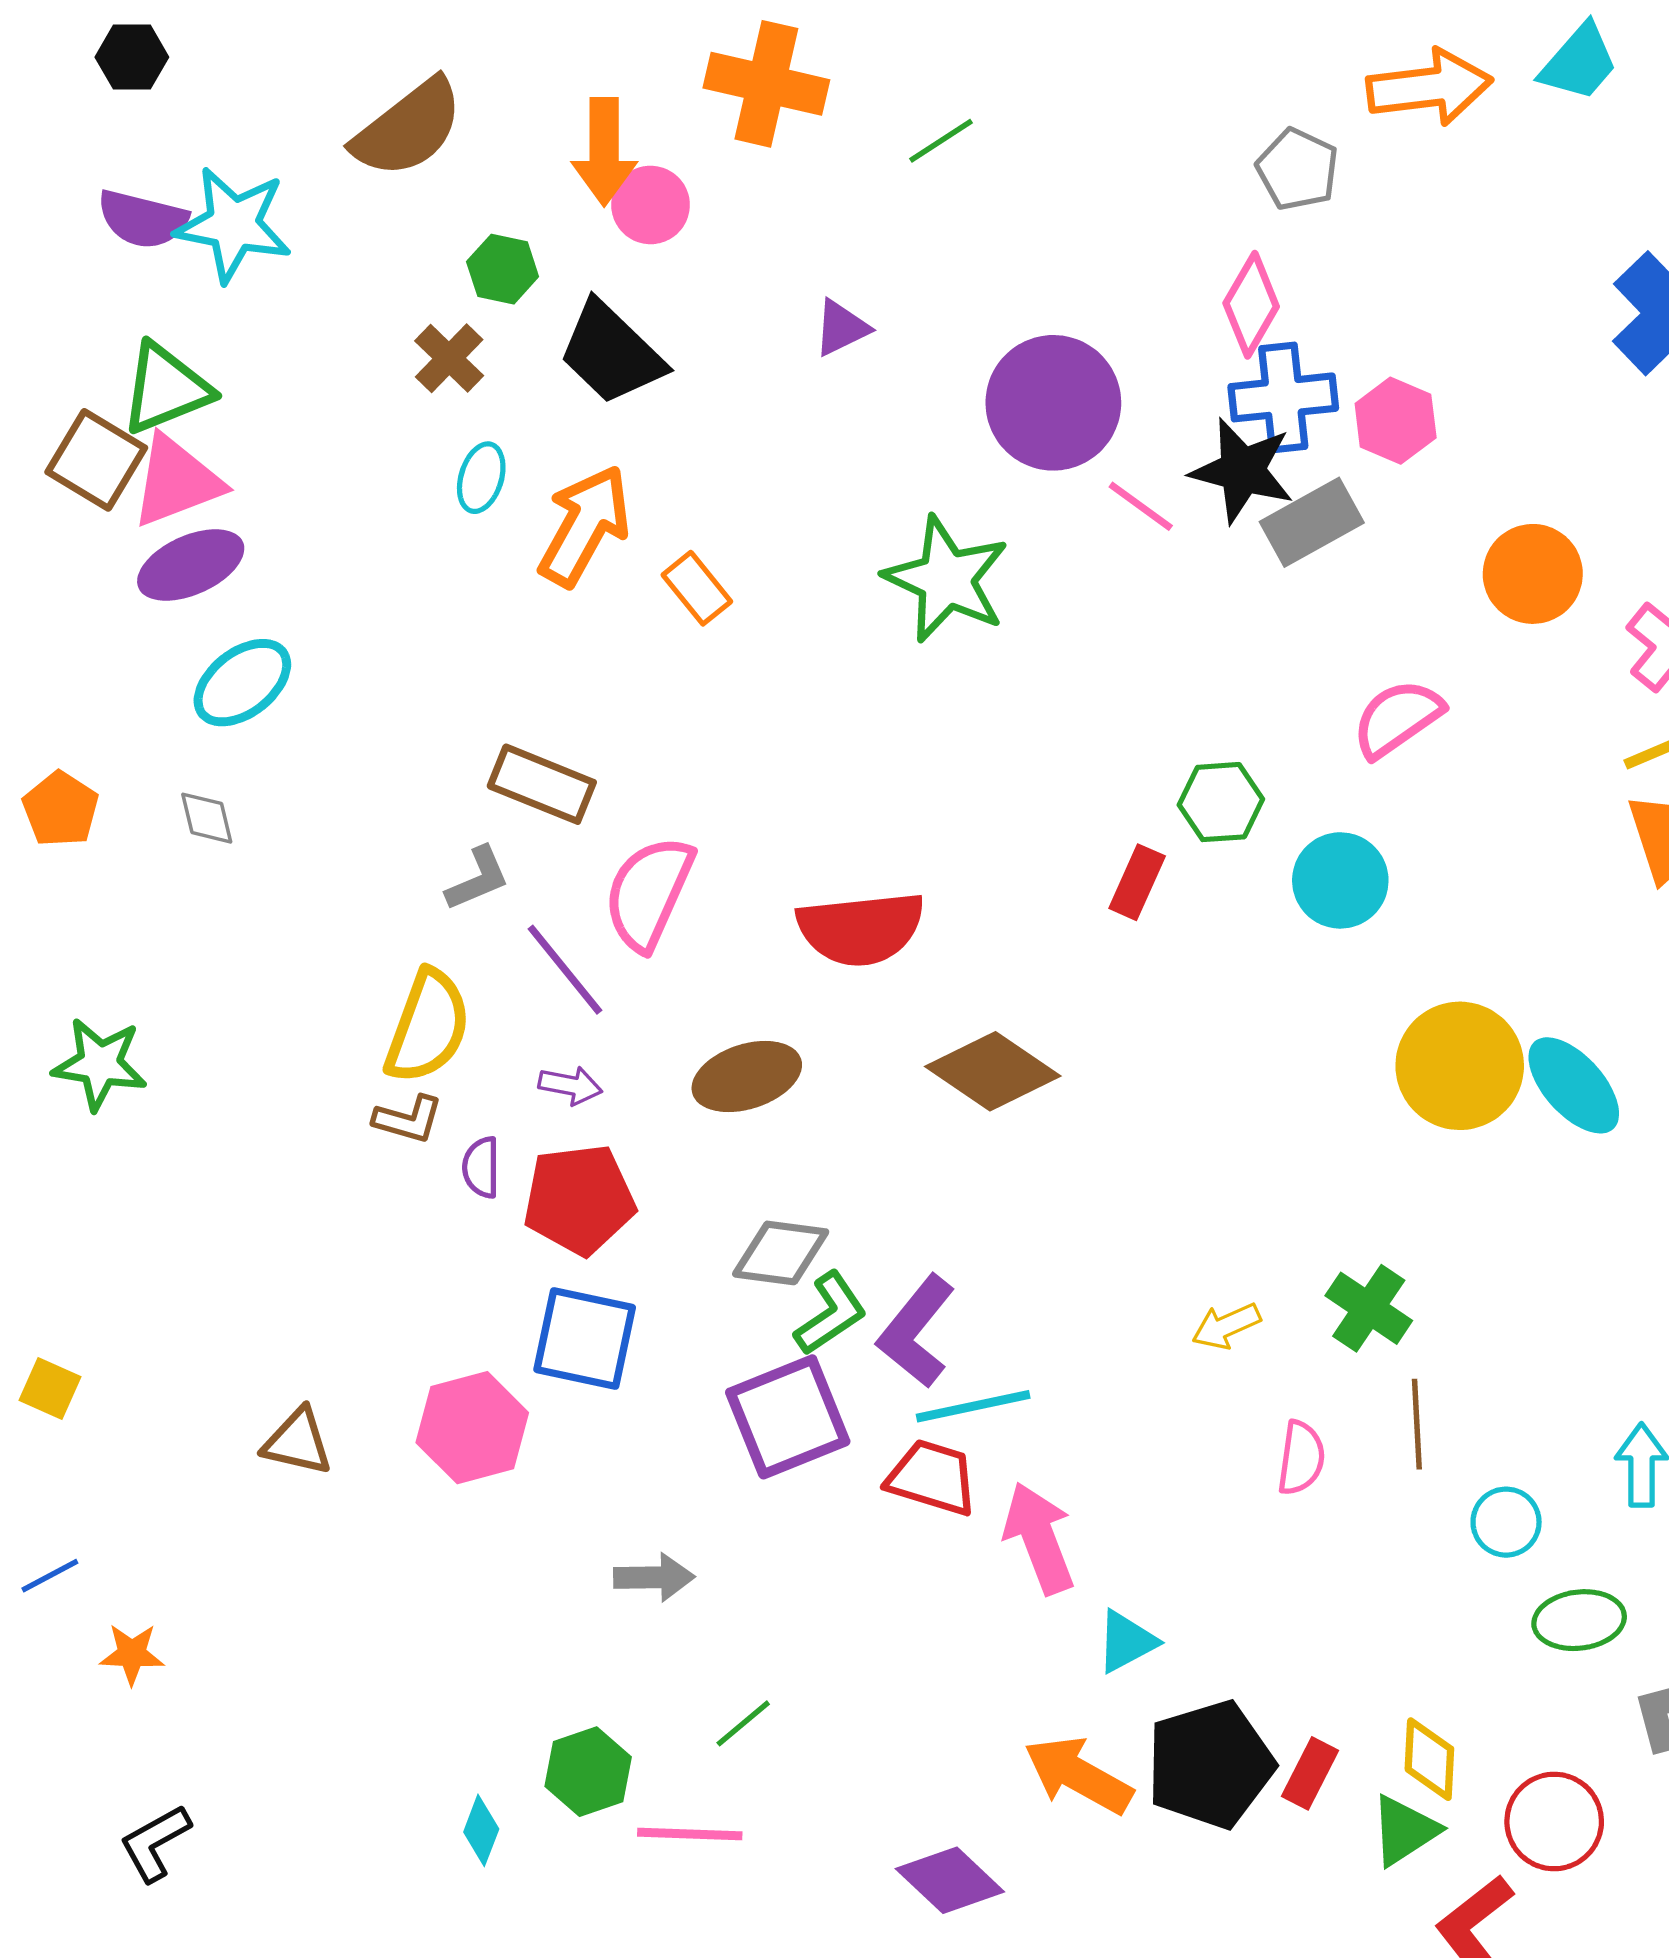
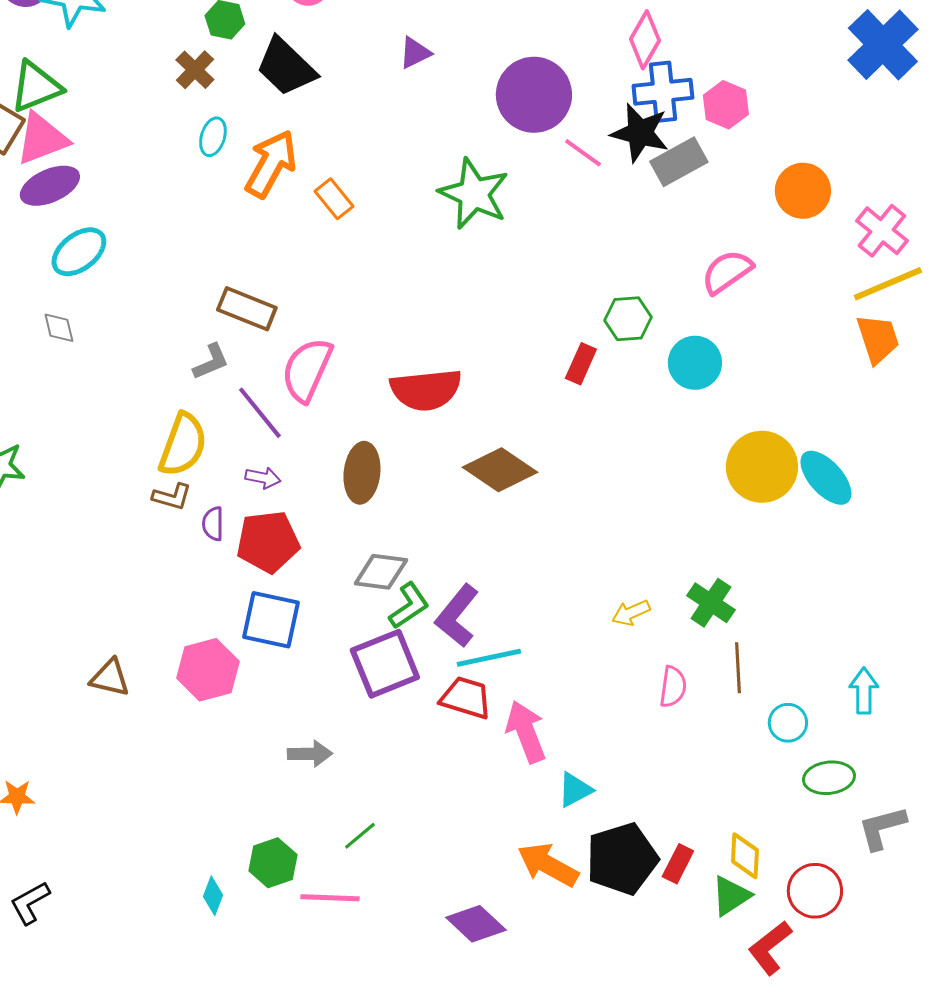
brown ellipse: (747, 1077) -> (362, 473), turned -66

